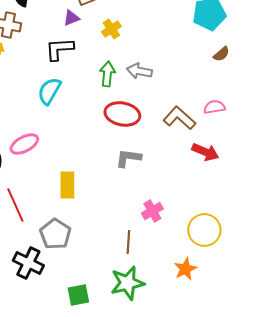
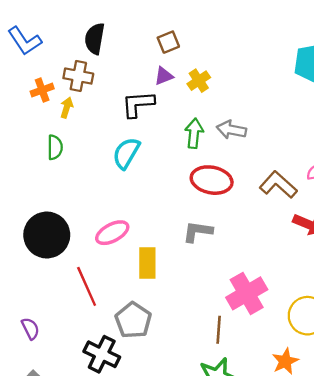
purple triangle: (71, 18) -> (164, 76), moved
pink ellipse: (24, 144) -> (112, 233), moved
gray L-shape: (128, 158) -> (198, 231), moved
pink cross: (152, 211) -> (247, 293), size x1.6

